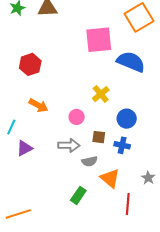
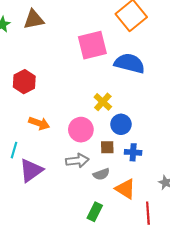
pink circle: (77, 117) -> (81, 130), size x1.5
blue circle: (127, 119) -> (121, 124), moved
purple triangle: (24, 148) -> (31, 170), size x1.4

